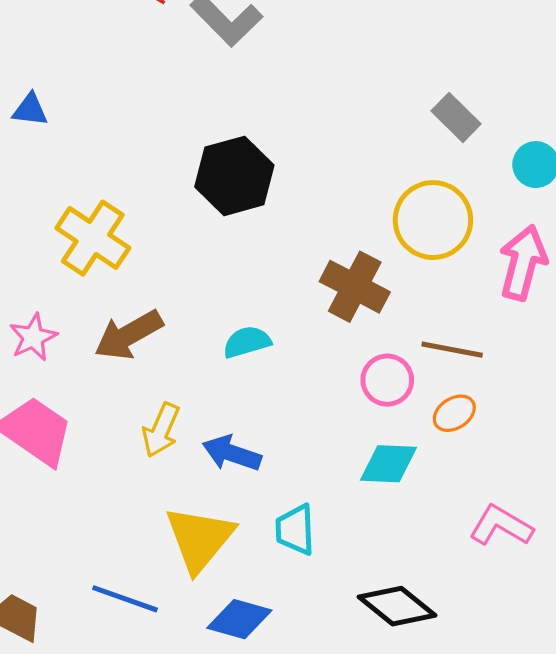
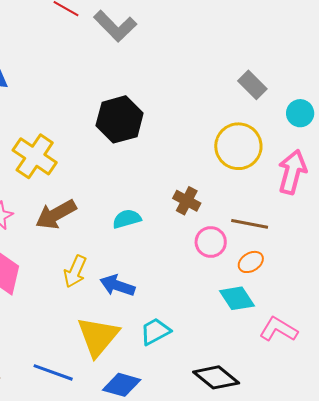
brown cross: (355, 287) -> (187, 201), moved, size x0.7
cyan diamond: (388, 464) -> (237, 298), moved, turned 54
cyan trapezoid: (295, 530) -> (155, 331), turned 64

